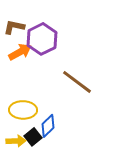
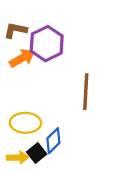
brown line: (77, 82) -> (86, 92), turned 56

